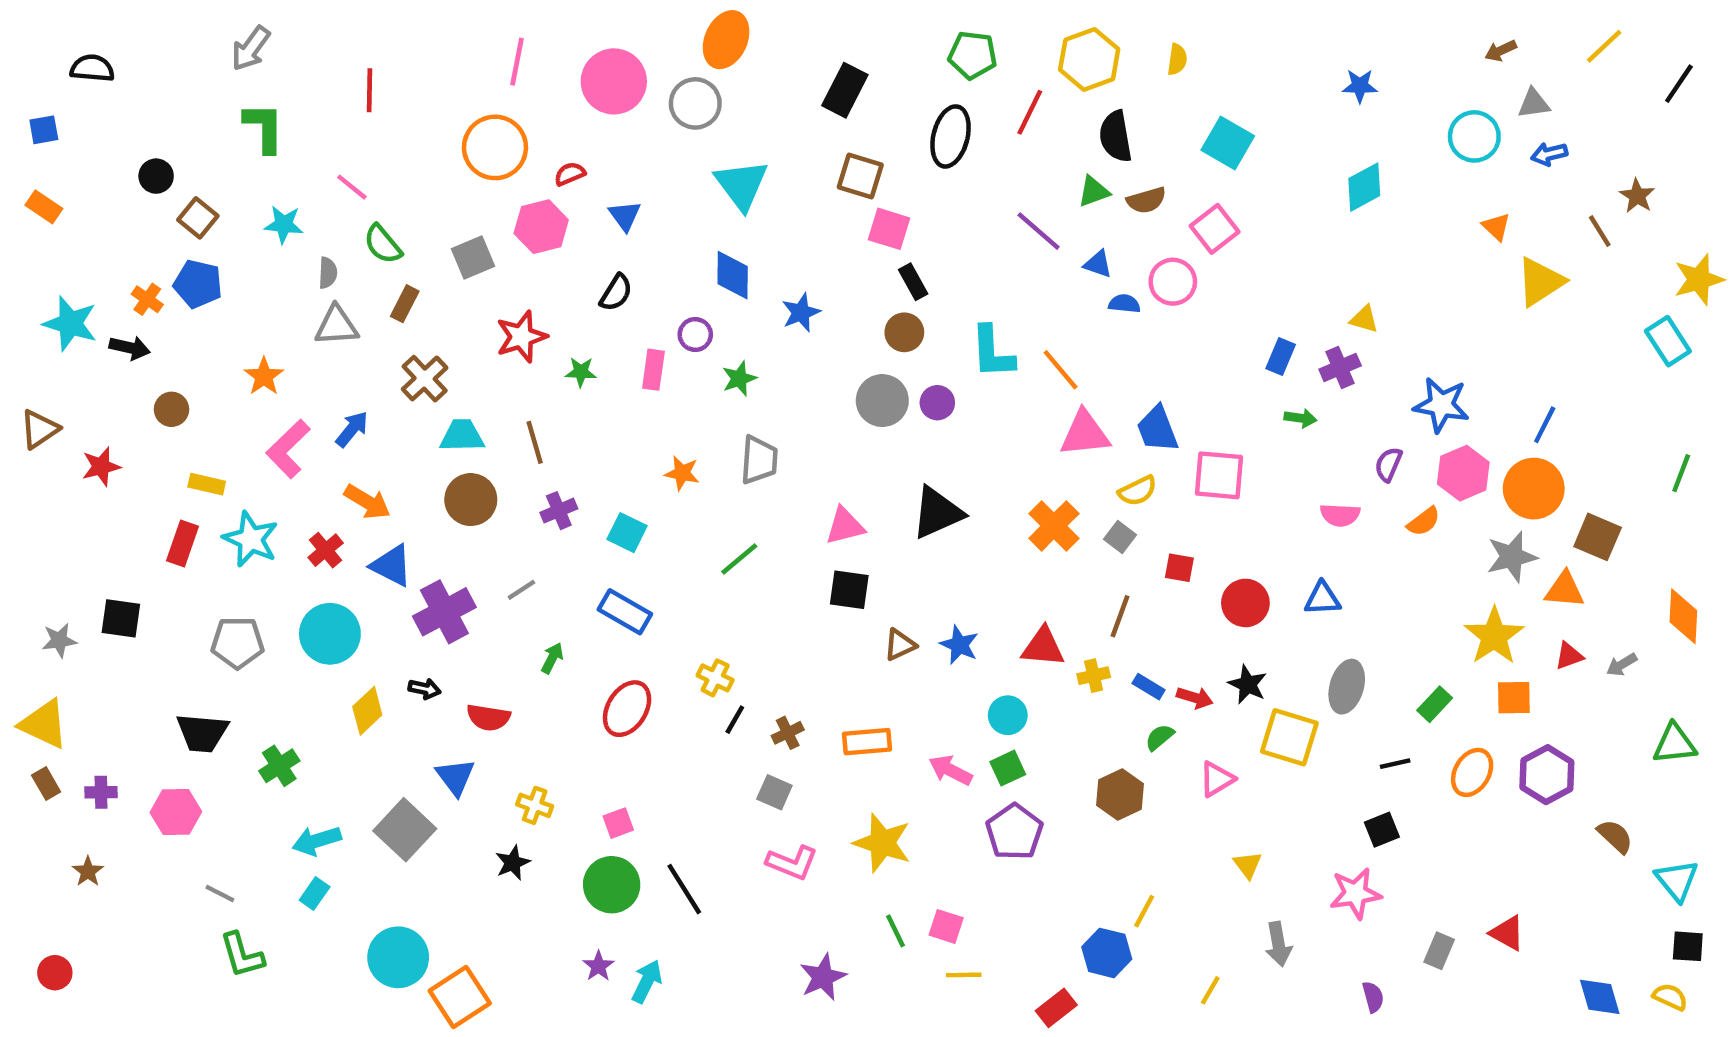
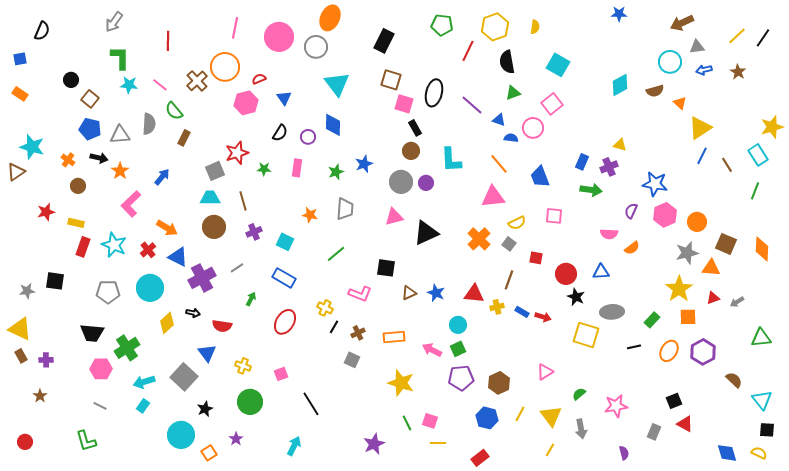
yellow line: (1604, 46) -> (737, 36), moved
brown arrow: (1501, 51) -> (682, 23), size x1.6
black semicircle: (92, 68) -> (42, 31), turned 108
blue star: (1360, 86) -> (619, 14), moved
black ellipse: (951, 136) -> (434, 93), moved
green triangle: (1094, 191) -> (513, 93), moved
brown star: (1637, 196) -> (738, 72), moved
brown semicircle: (1146, 200) -> (655, 91), moved
cyan star: (284, 224) -> (129, 85), moved
brown line: (1600, 231) -> (727, 165), moved
gray square: (473, 257) -> (215, 171), moved
gray semicircle: (328, 273) -> (149, 124), size x1.5
orange cross: (147, 299) -> (68, 160), moved
blue star: (801, 312) -> (364, 164), moved
gray triangle: (337, 326) -> (120, 135), moved
purple circle: (695, 334) -> (308, 137), moved
black arrow: (130, 348) -> (99, 158), moved
orange line: (1061, 370) -> (499, 164), moved
brown cross: (425, 379) -> (197, 81), moved
green arrow: (1300, 418) -> (591, 190), size x1.5
blue line: (1545, 425) -> (702, 156), moved
brown triangle: (39, 429) -> (16, 172), moved
blue arrow: (352, 429) -> (162, 177), moved
blue trapezoid: (1157, 429) -> (540, 177), moved
green line: (1681, 473) -> (755, 191), moved
pink square: (1219, 475) -> (554, 216), size x0.7
yellow rectangle: (207, 484) -> (76, 223), moved
orange circle: (1534, 489) -> (697, 222), size x0.7
orange semicircle: (1424, 522) -> (632, 248), moved
pink triangle: (845, 526) -> (394, 217), moved
orange diamond: (1683, 616) -> (762, 249), moved
black star: (1248, 684) -> (576, 297), moved
gray ellipse: (1347, 687) -> (612, 312), turned 70
green semicircle: (1160, 737) -> (579, 394), moved
green cross: (279, 766) -> (127, 348), size x1.4
pink triangle: (1217, 779) -> (545, 372), moved
brown hexagon: (1120, 794) -> (499, 383), moved
pink hexagon: (176, 812) -> (101, 369), moved
black square: (1382, 830) -> (674, 401), moved
purple pentagon: (1014, 832) -> (461, 378), turned 30
black star: (513, 863) -> (205, 409), moved
pink L-shape: (792, 863) -> (360, 294), moved
yellow triangle: (1248, 865) -> (551, 416), moved, size x1.6
green circle: (612, 885) -> (250, 402), moved
blue hexagon: (1107, 953) -> (487, 418), moved
green L-shape: (242, 955) -> (86, 441), moved
purple star: (598, 966) -> (236, 439), moved
orange square: (460, 997) -> (209, 453), size x0.6

